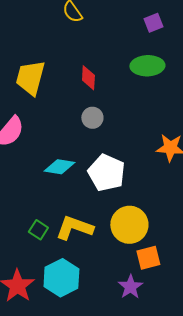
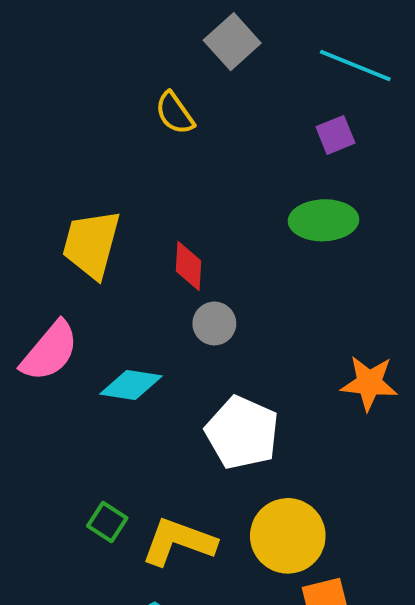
red diamond: (88, 78) -> (189, 266), moved
cyan diamond: (59, 167) -> (131, 385), moved
green square: (38, 230) -> (107, 522), moved

